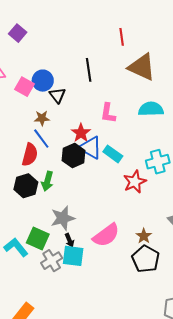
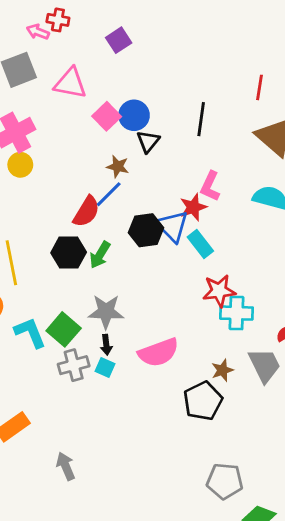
red star: (81, 133) -> (193, 207), moved
blue line: (41, 139) -> (109, 194), turned 65
cyan cross: (158, 162) -> (236, 313), moved
brown star: (144, 236) -> (222, 370), moved
cyan square: (73, 256) -> (105, 367), size x0.6

